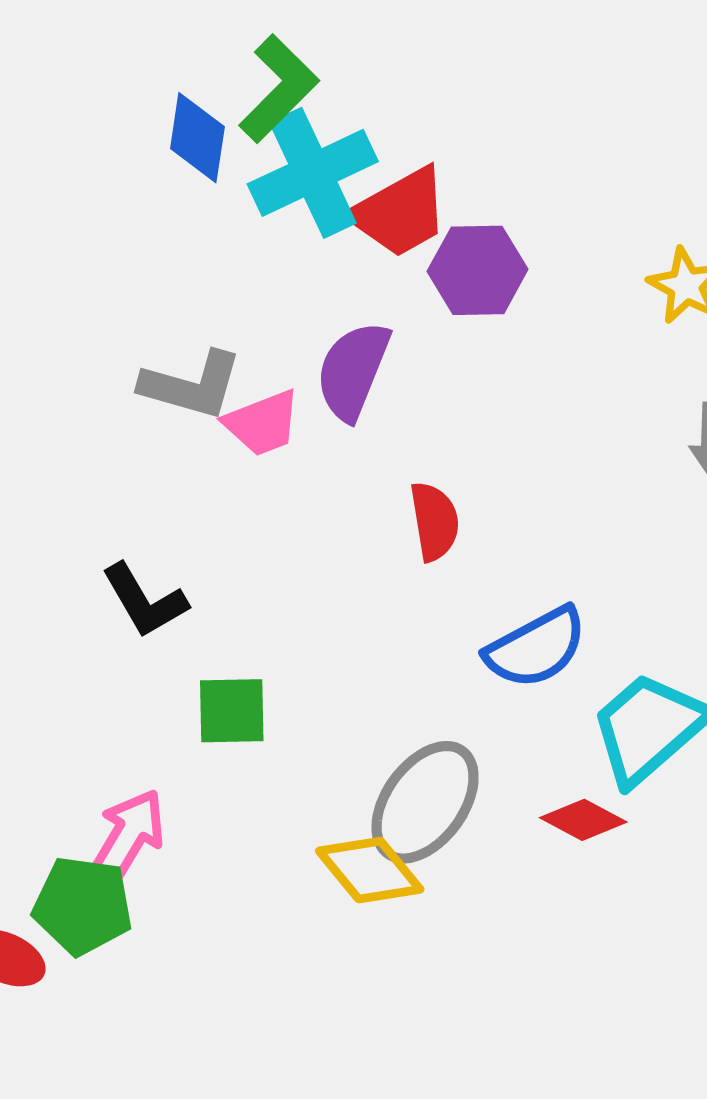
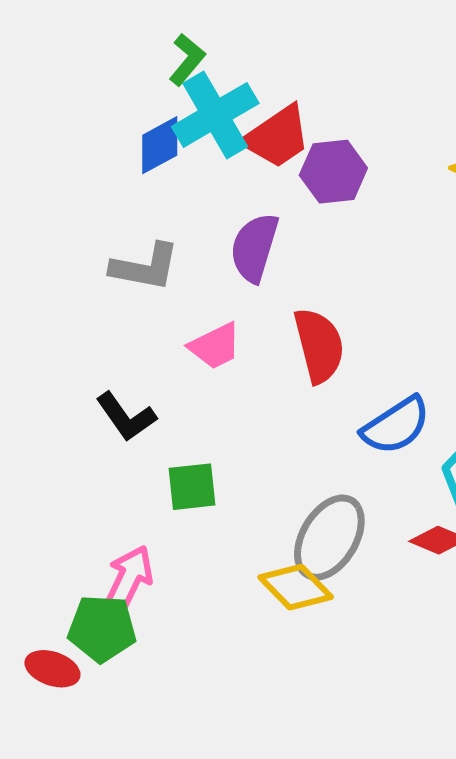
green L-shape: (279, 89) -> (187, 60), size x0.7
blue diamond: (197, 138) -> (160, 145), moved, turned 58
pink trapezoid: (262, 423) -> (215, 346), moved
red semicircle: (434, 521) -> (319, 345), size x1.4

